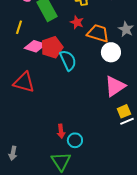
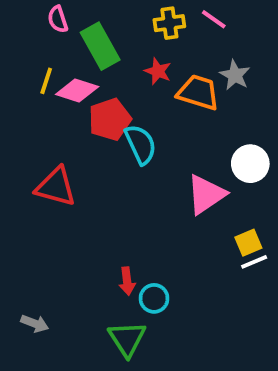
gray star: (126, 29) -> (235, 75), moved
pink diamond: (35, 46) -> (77, 90), moved
white circle: (111, 52) -> (250, 164), moved
pink triangle: (115, 86) -> (206, 194), moved
gray arrow: (13, 153) -> (35, 323), turned -80

